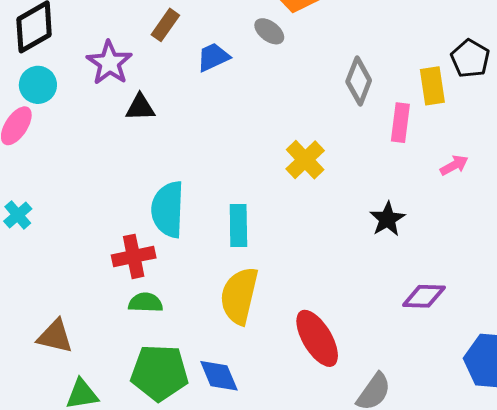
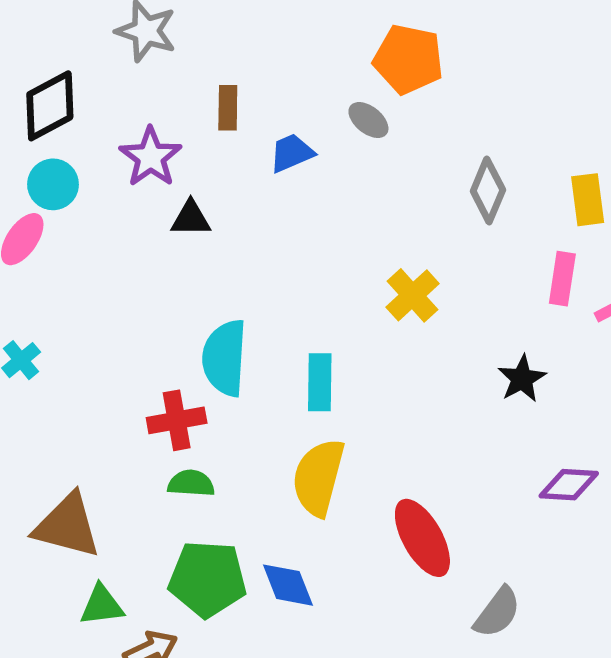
brown rectangle: (165, 25) -> (228, 108), turned -36
pink rectangle: (400, 123) -> (562, 279), moved
brown triangle: (55, 336) -> (67, 526), size x1.4

